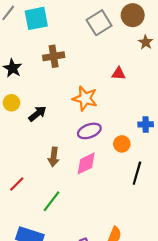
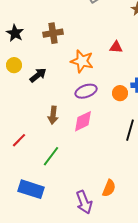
brown cross: (54, 56) -> (53, 33), moved
red triangle: (119, 74) -> (116, 47), moved
orange circle: (122, 144) -> (120, 93), moved

